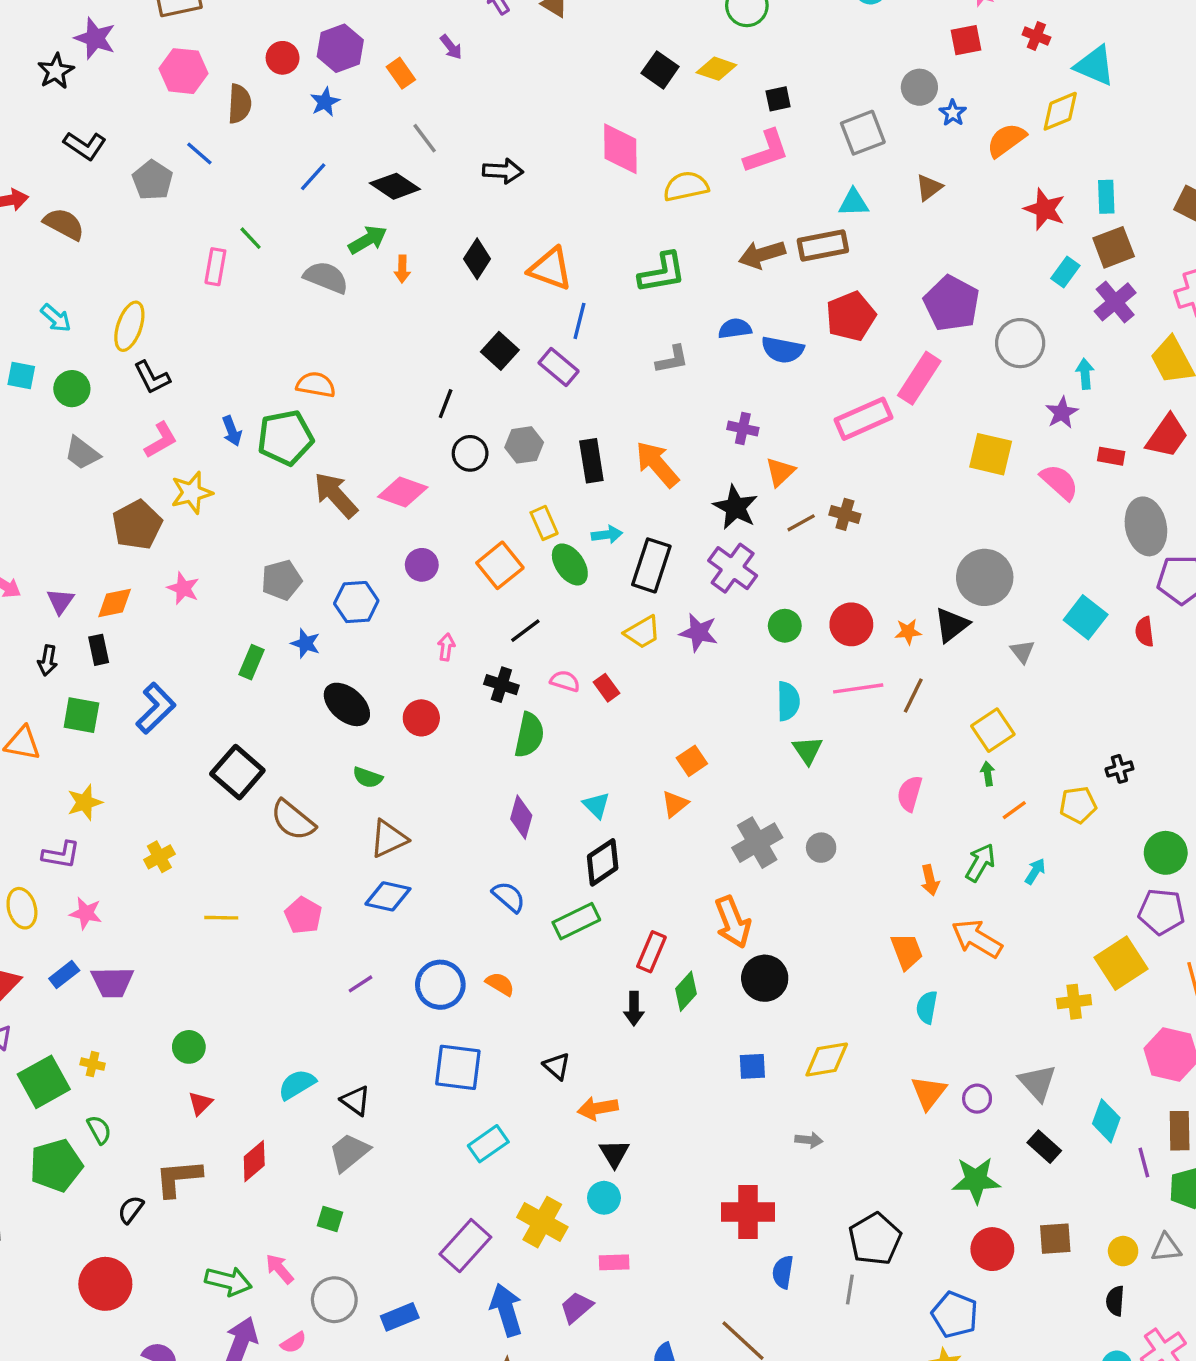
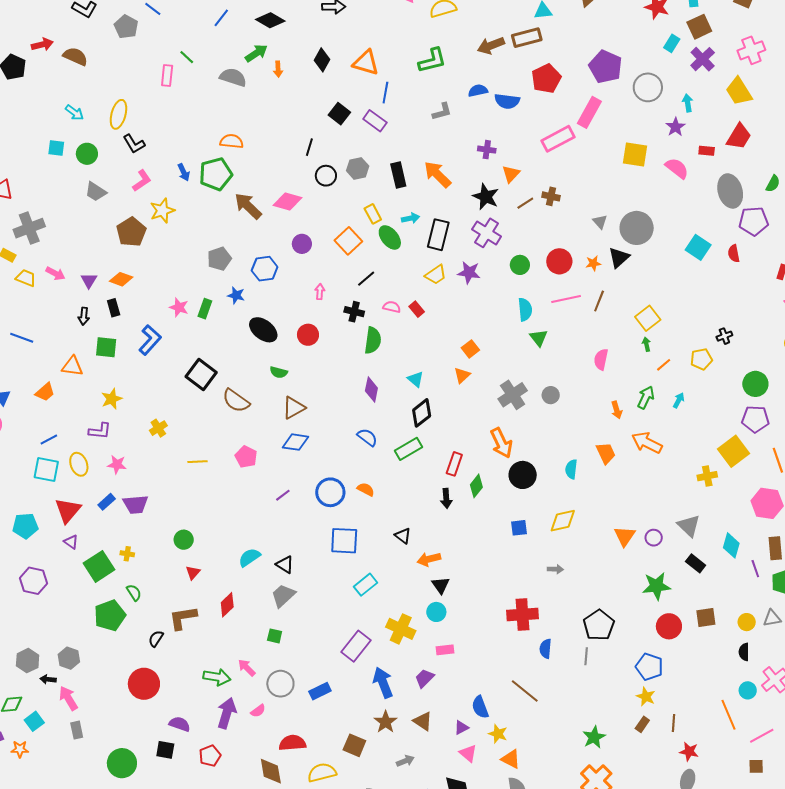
pink star: (183, 588) -> (179, 307), moved
orange diamond: (115, 603) -> (121, 279), turned 35
gray triangle: (1022, 651) -> (600, 222), moved
cyan semicircle: (927, 1007) -> (571, 469), moved

